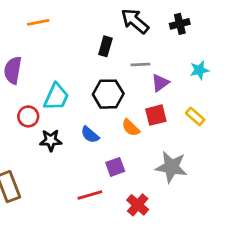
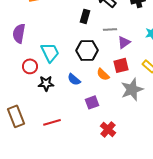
cyan trapezoid: (56, 97) -> (50, 52), turned -50
gray star: (171, 167) -> (132, 89), moved, turned -30
red line: (90, 195) -> (52, 122), moved

